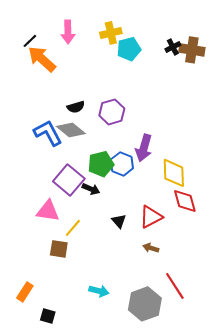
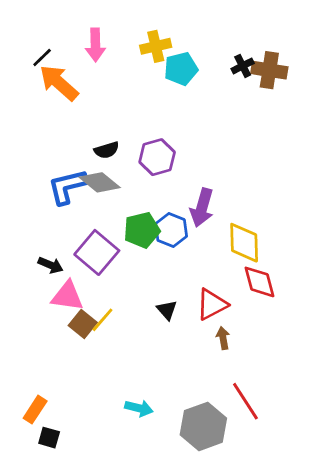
blue L-shape: (48, 133) -> (67, 187), turned -76
black arrow: (91, 189) -> (50, 265), moved
brown arrow: (151, 248) -> (223, 338), moved, turned 63
brown square: (59, 249) -> (83, 324), moved, turned 30
black square: (48, 316) -> (49, 438), moved

